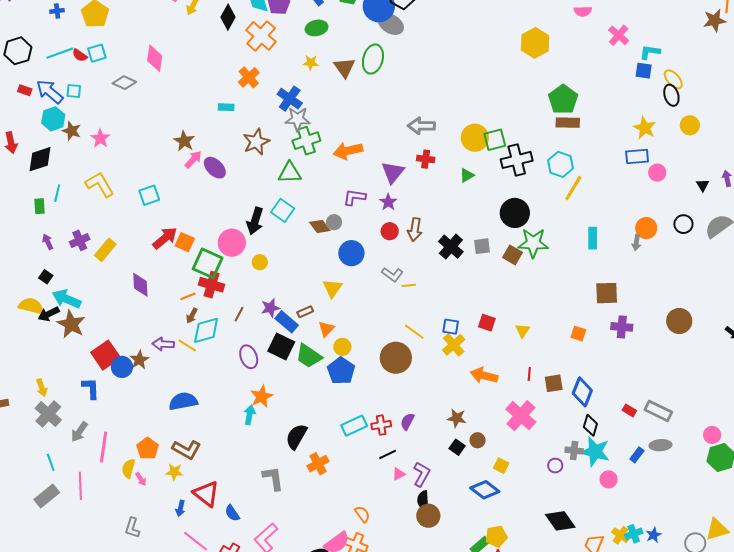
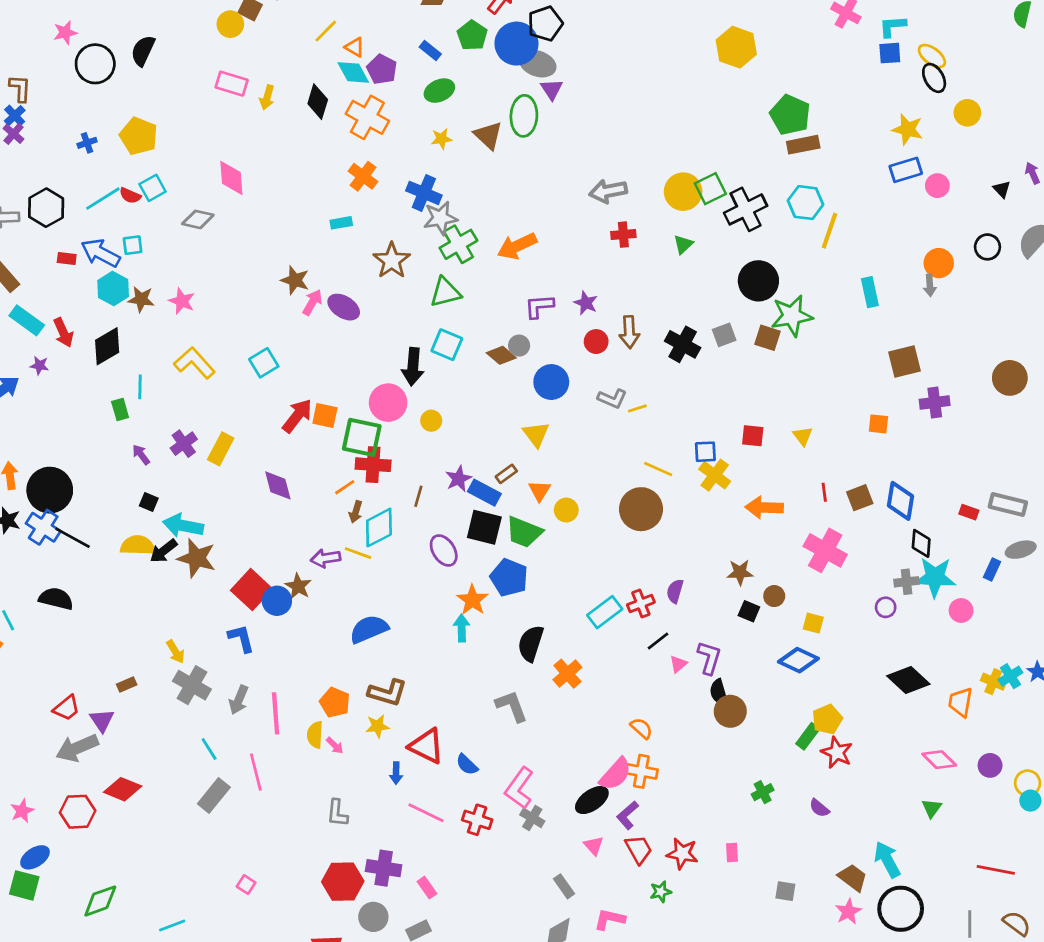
purple triangle: (393, 172) -> (552, 89), moved, size x0.7
blue pentagon: (341, 371) -> (509, 577), moved

